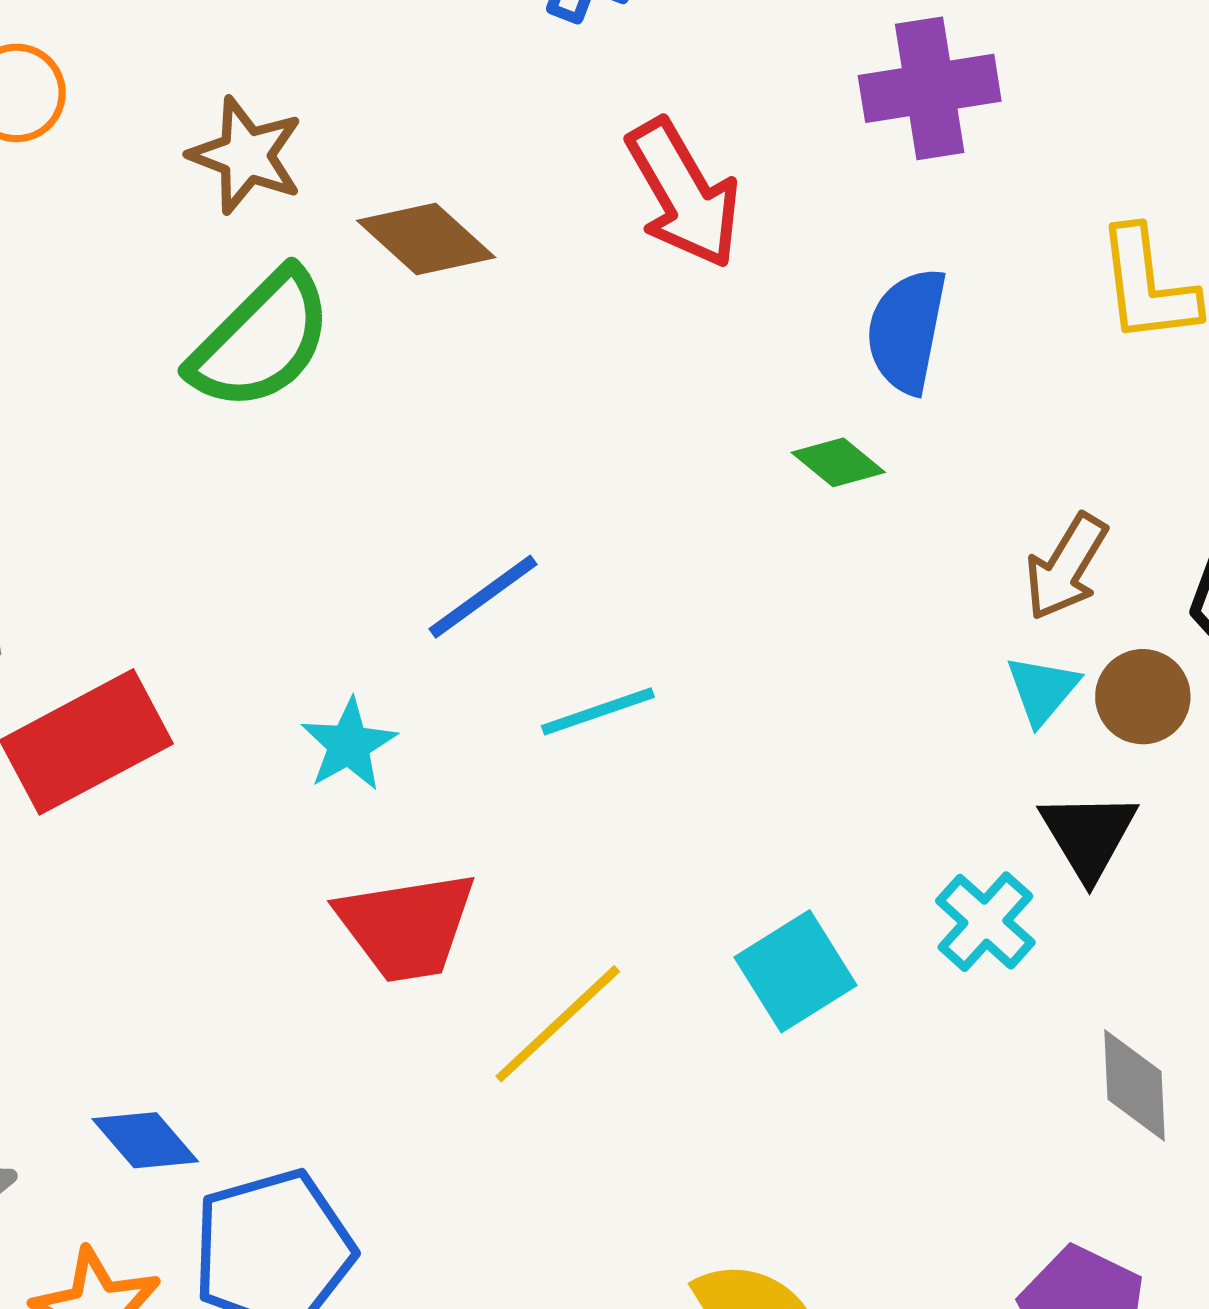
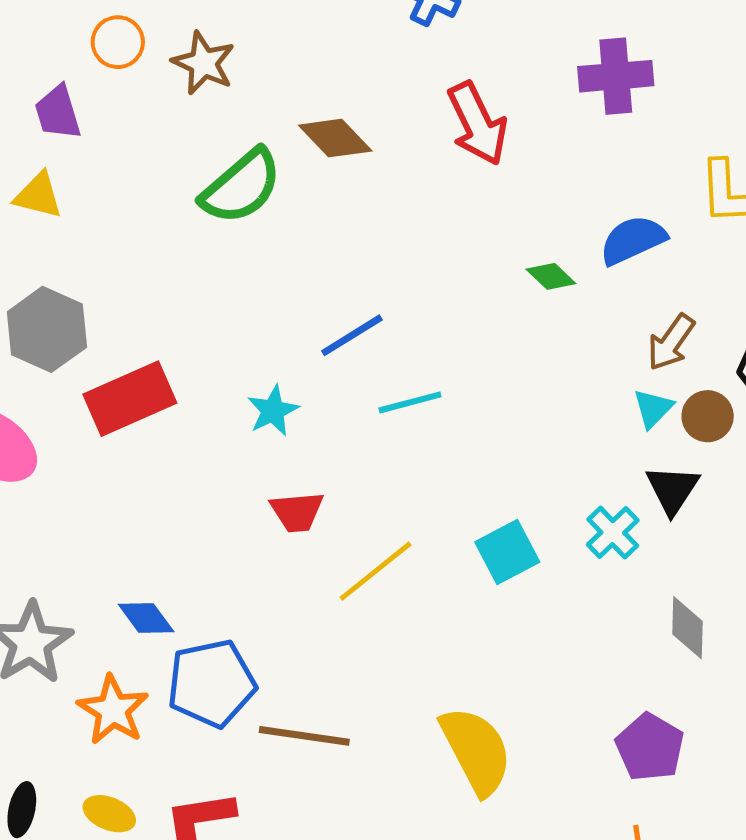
brown star: (246, 155) -> (204, 63), moved
blue semicircle: (907, 331) -> (633, 240), moved, turned 50
red trapezoid: (406, 926) -> (297, 512), size x0.7

